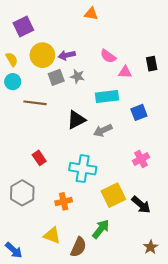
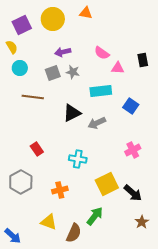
yellow circle: (42, 55) -> (53, 19), moved
yellow semicircle: (12, 59) -> (12, 47), moved
cyan circle: (13, 82) -> (20, 68), moved
blue square: (139, 112) -> (131, 106), turned -35
cyan cross: (83, 169) -> (78, 159), size x0.7
brown star: (151, 247) -> (142, 222), moved

